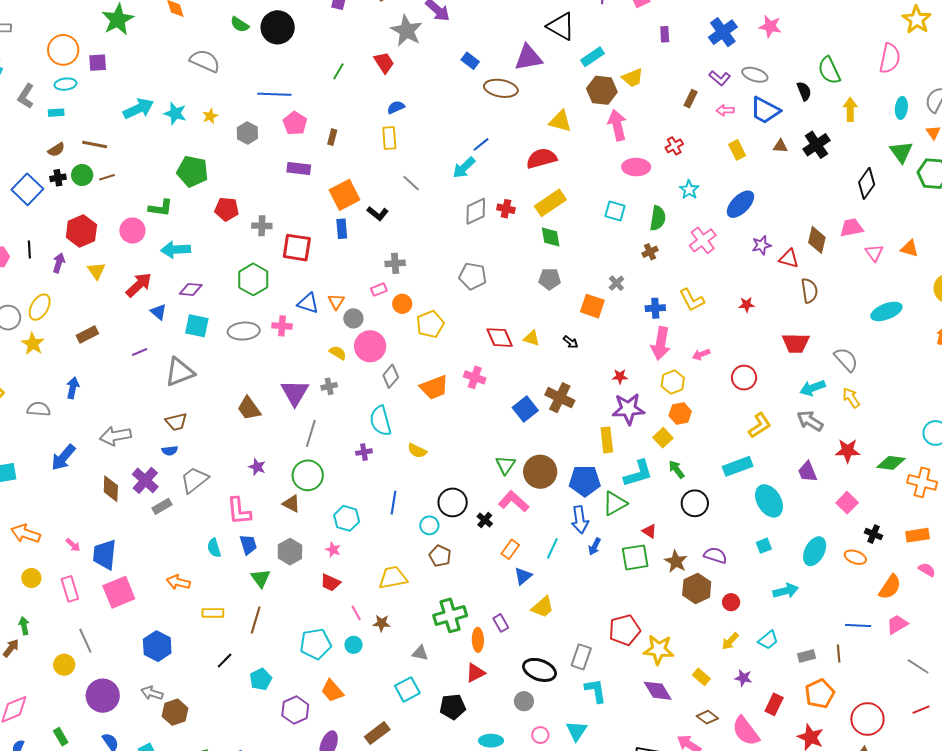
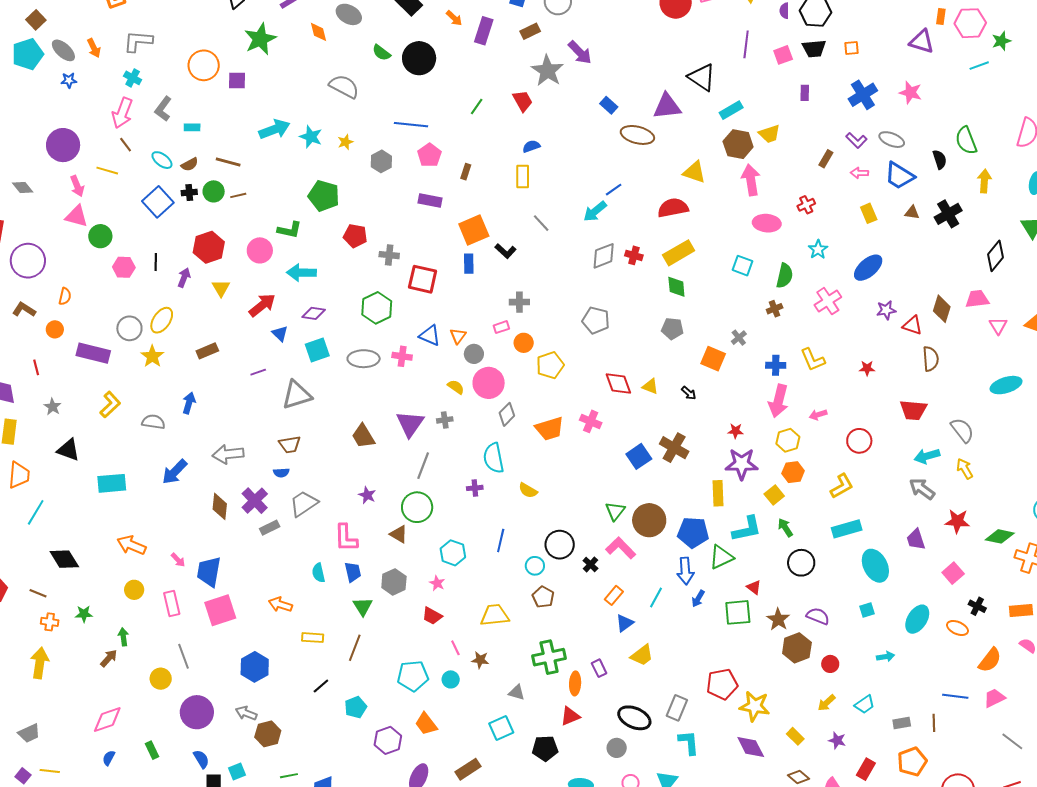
cyan ellipse: (66, 84) -> (162, 160), moved, turned 40
cyan square: (197, 326) -> (317, 350), turned -35
yellow L-shape: (760, 425) -> (842, 486), moved
cyan arrow: (786, 591) -> (886, 657), size x0.7

